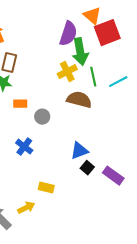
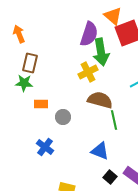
green line: (93, 77) -> (114, 120), moved
blue triangle: (79, 151) -> (100, 151), turned 42
black square: (87, 168) -> (110, 177), moved

